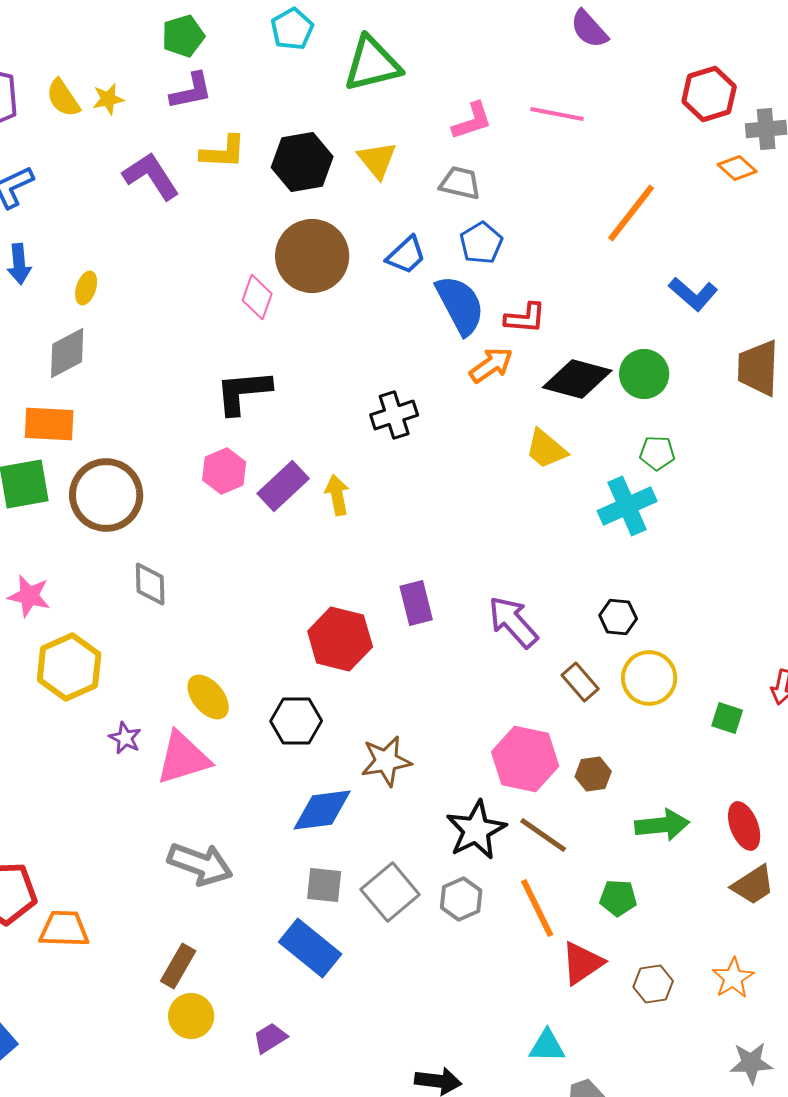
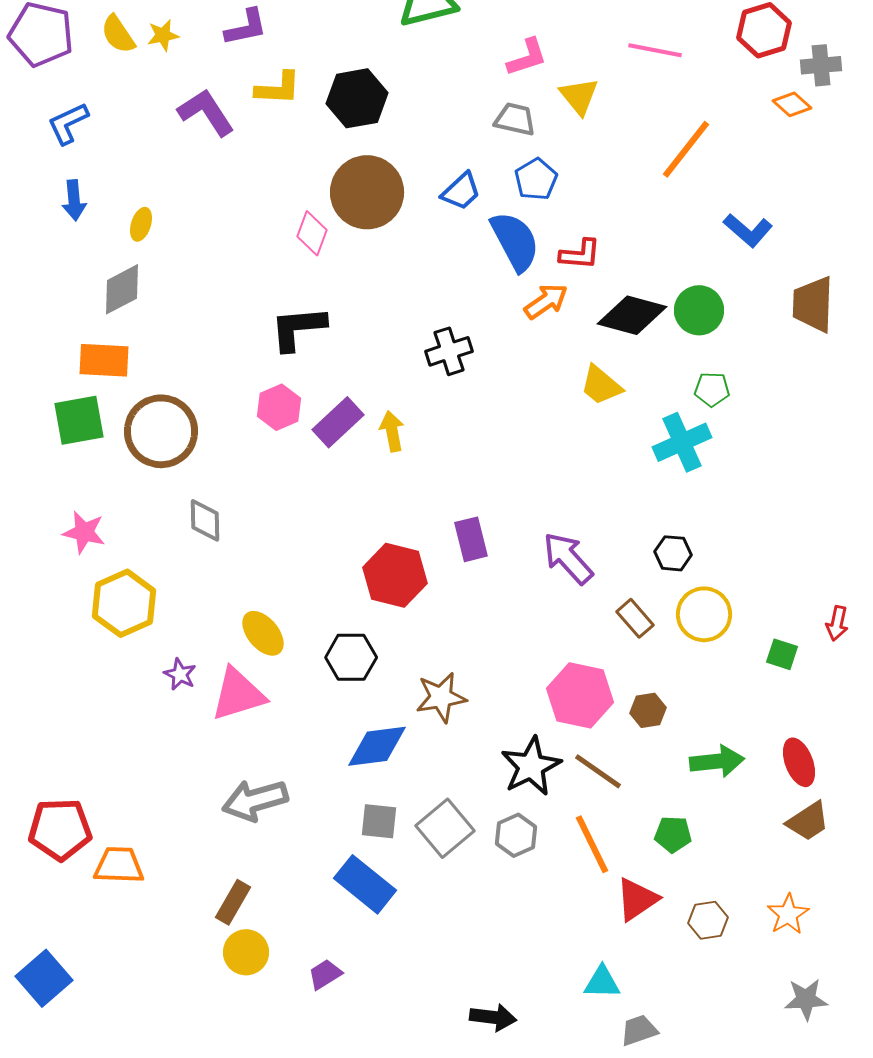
pink line: (557, 114) -> (655, 50), moved
yellow triangle: (377, 160) -> (579, 96), moved
gray arrow: (200, 864) -> (255, 800), turned 144

